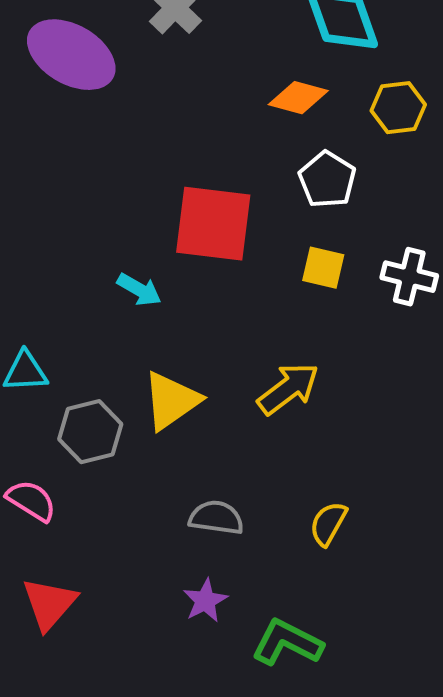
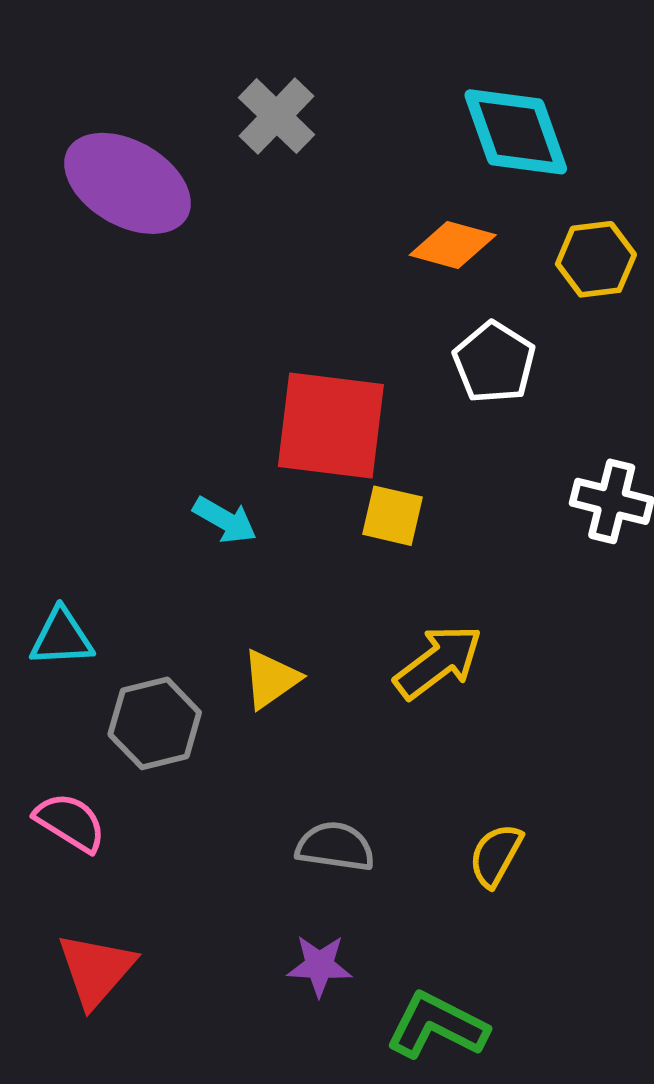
yellow square: (323, 268) -> (393, 516), moved
yellow triangle: (171, 401) -> (271, 679), size x0.7
purple star: (205, 601) -> (319, 966), turned 30

